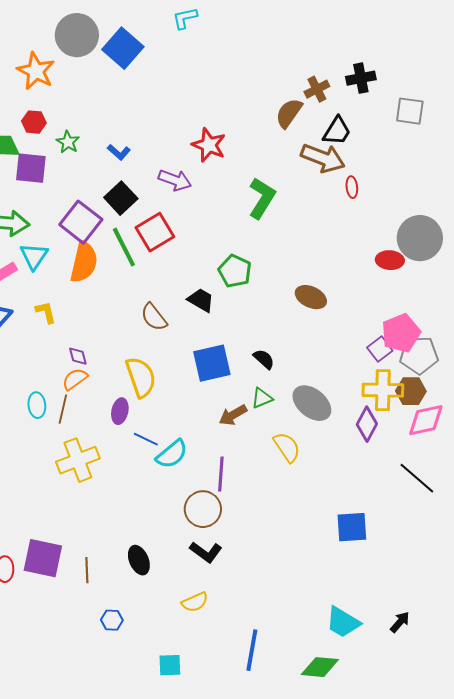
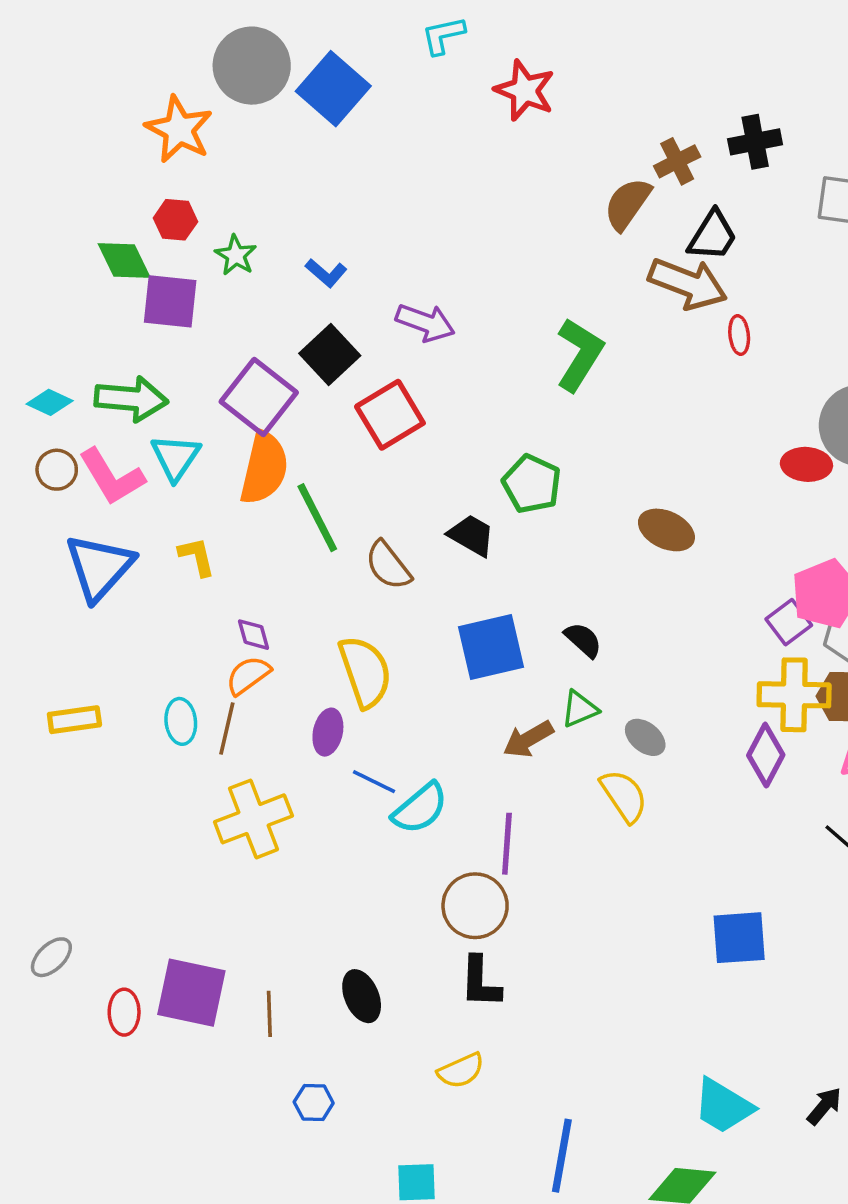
red star: (209, 145) -> (525, 90), moved
green line: (124, 247) -> (317, 518), moved
gray ellipse: (312, 403) -> (645, 737), moved, size x0.6
black L-shape: (206, 552) -> (480, 982), turned 56

